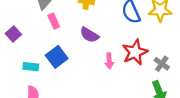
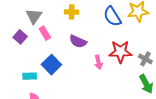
purple square: (13, 34) -> (20, 37), moved
red star: (135, 52) -> (120, 52), turned 30

